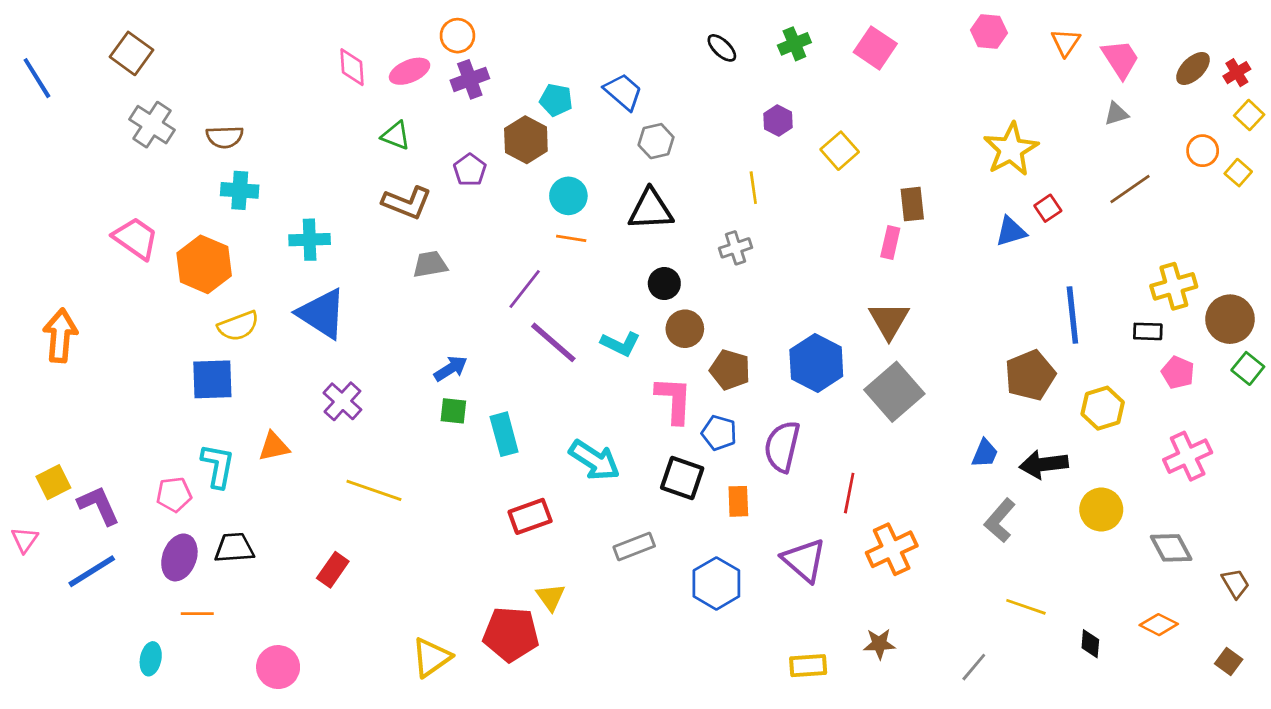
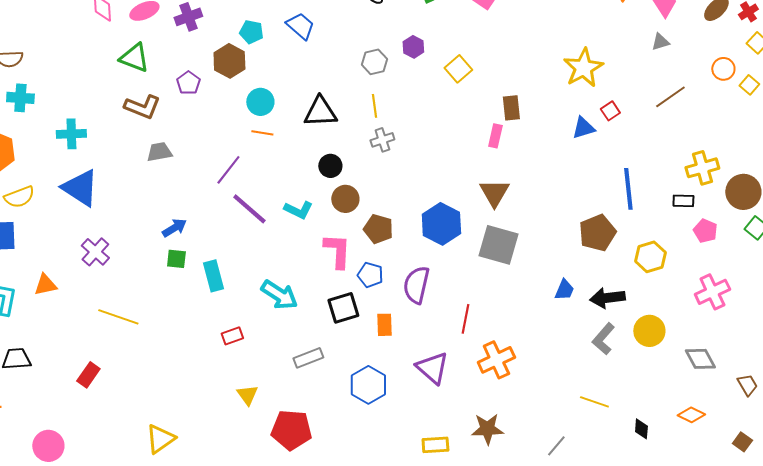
green triangle: (396, 136) -> (134, 58), size x1.4
gray hexagon: (656, 141) -> (374, 62), moved
yellow line: (753, 188) -> (374, 106), moved
gray square: (894, 392) -> (498, 245), turned -33
black square: (682, 478) -> (343, 308), turned -36
red rectangle: (530, 516) -> (232, 336), size x0.7
gray L-shape: (1000, 520) -> (603, 339), moved
red pentagon: (511, 634) -> (291, 430), moved
brown star: (879, 644) -> (487, 429), size x1.4

